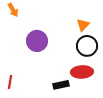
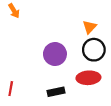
purple circle: (37, 41) -> (55, 54), moved
black rectangle: (61, 85) -> (56, 92), moved

